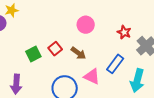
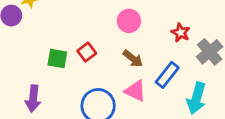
brown arrow: (78, 53) -> (133, 59), moved
green square: (33, 54) -> (57, 58), turned 35

